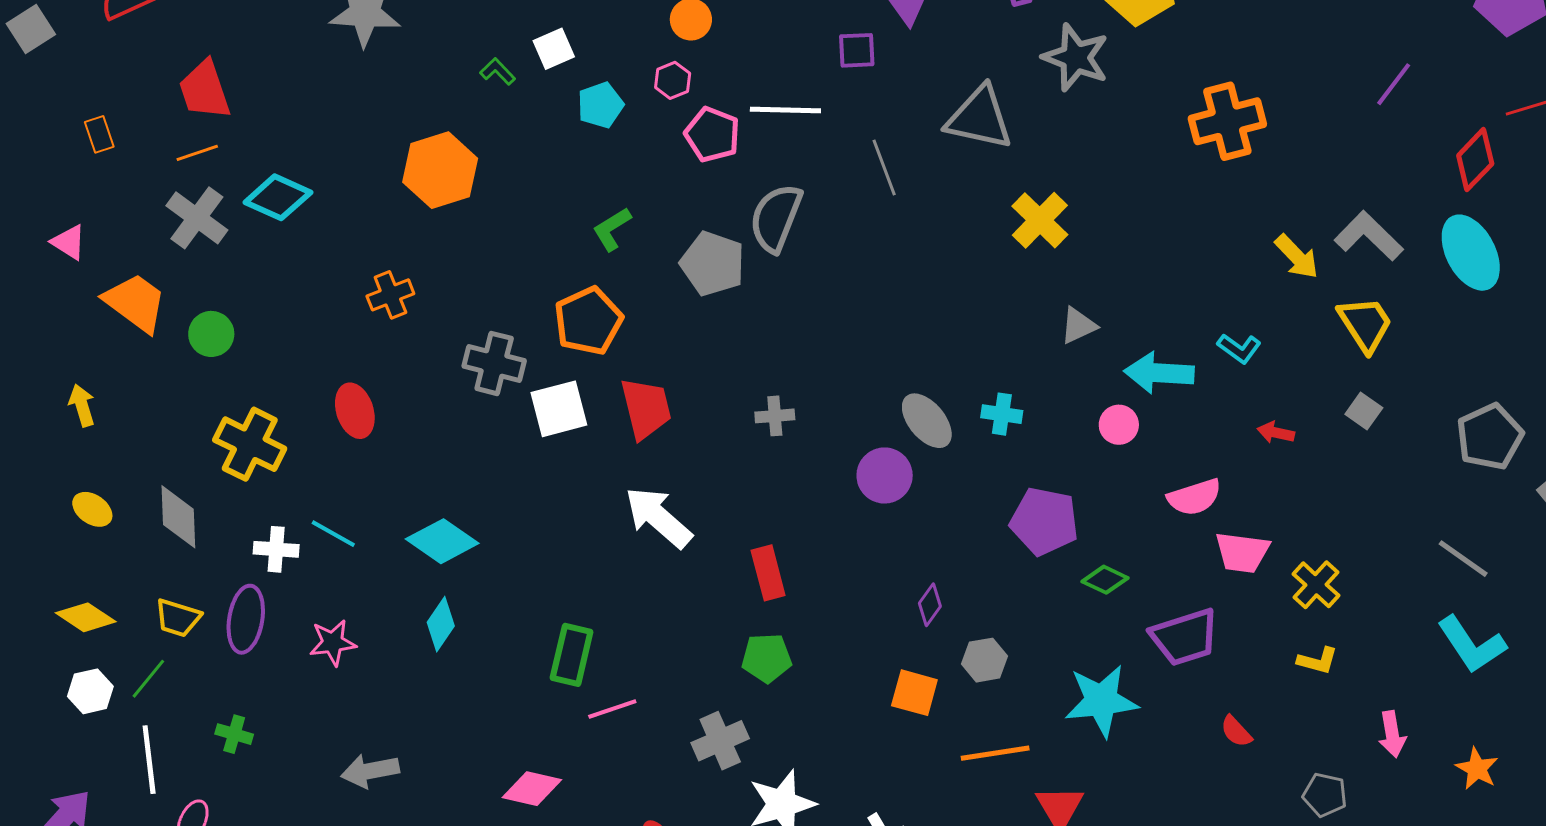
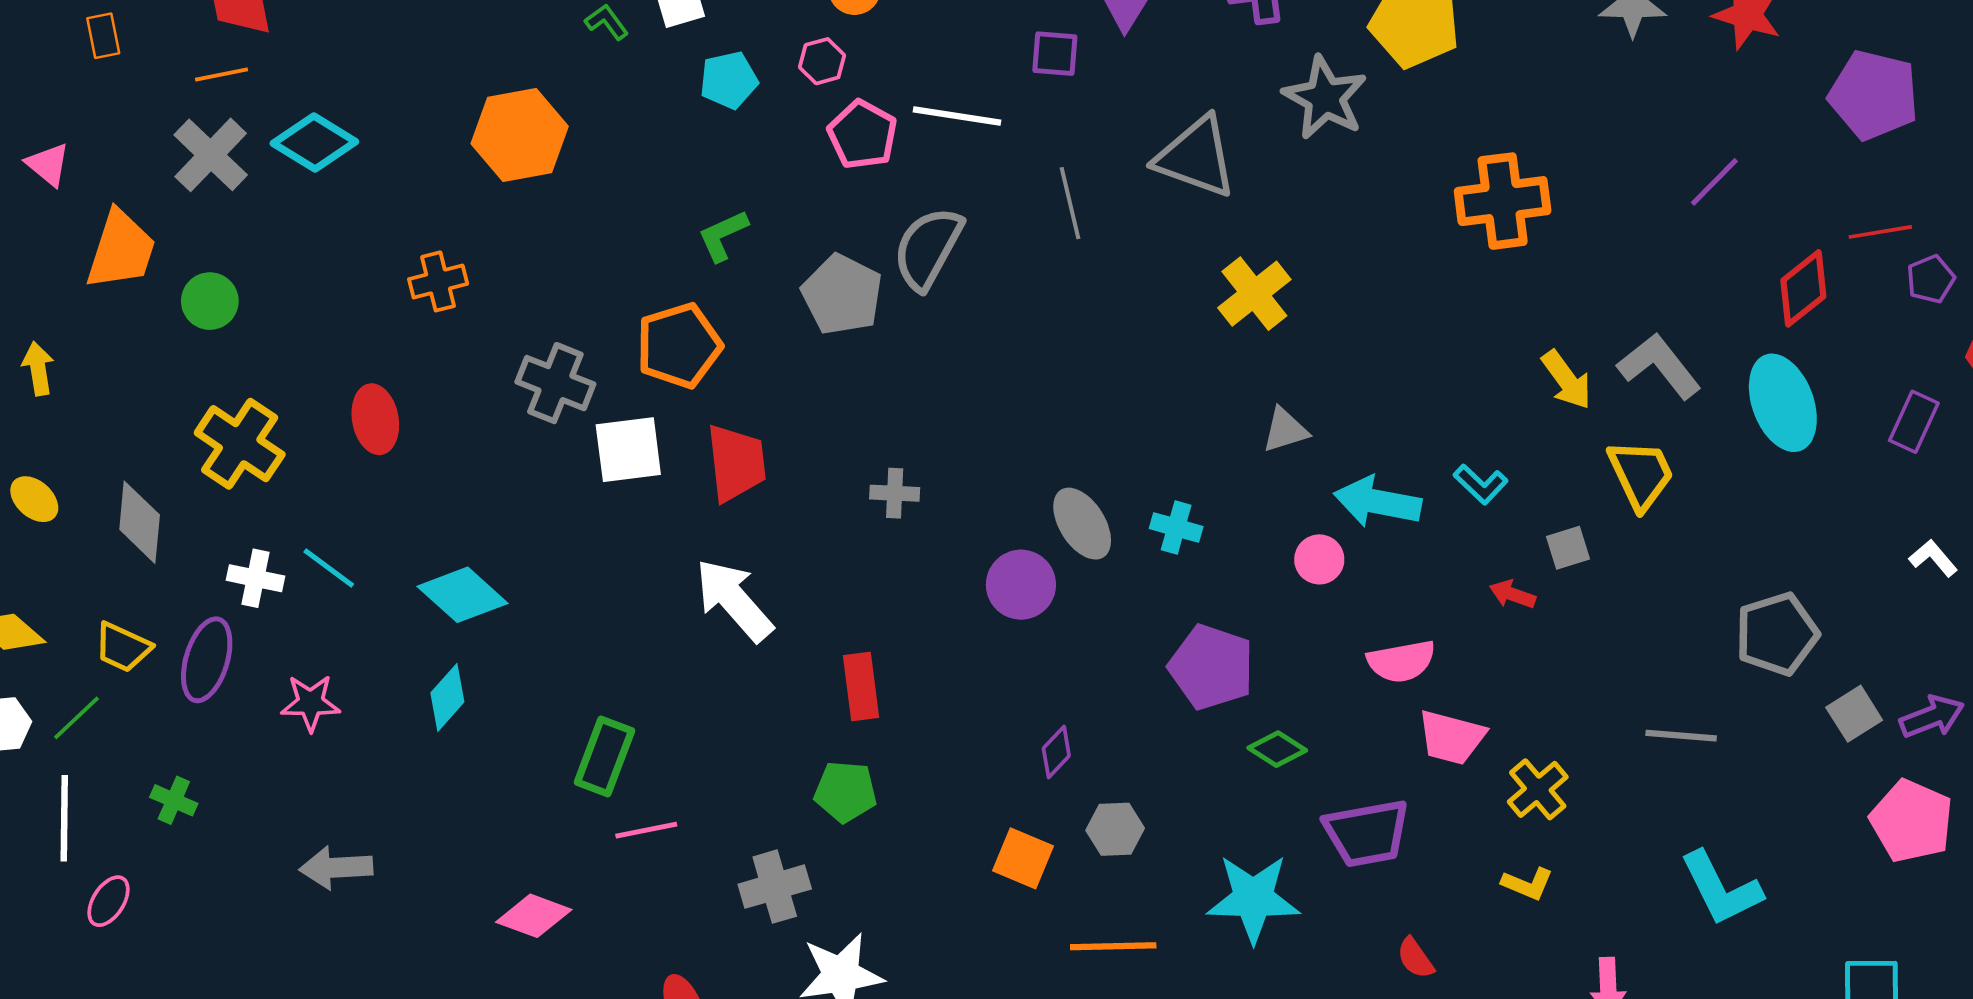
orange trapezoid: (135, 303) -> (121, 250), turned 64
gray square: (1364, 411) -> (1568, 548), moved, turned 30
gray line: (1463, 559) -> (1681, 736), moved, turned -38

